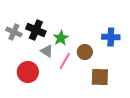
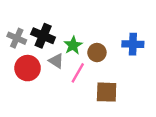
brown circle: (85, 52) -> (97, 53), moved
red circle: (28, 72) -> (28, 68), moved
brown square: (100, 77) -> (107, 92), moved

